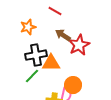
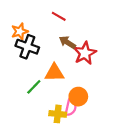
orange star: (28, 27) -> (20, 31), moved
black cross: (36, 55) -> (27, 47), moved, turned 30

